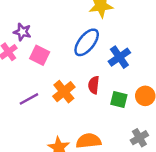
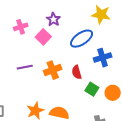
purple star: (22, 32) -> (53, 19), moved
red semicircle: (94, 85) -> (77, 72), turned -40

